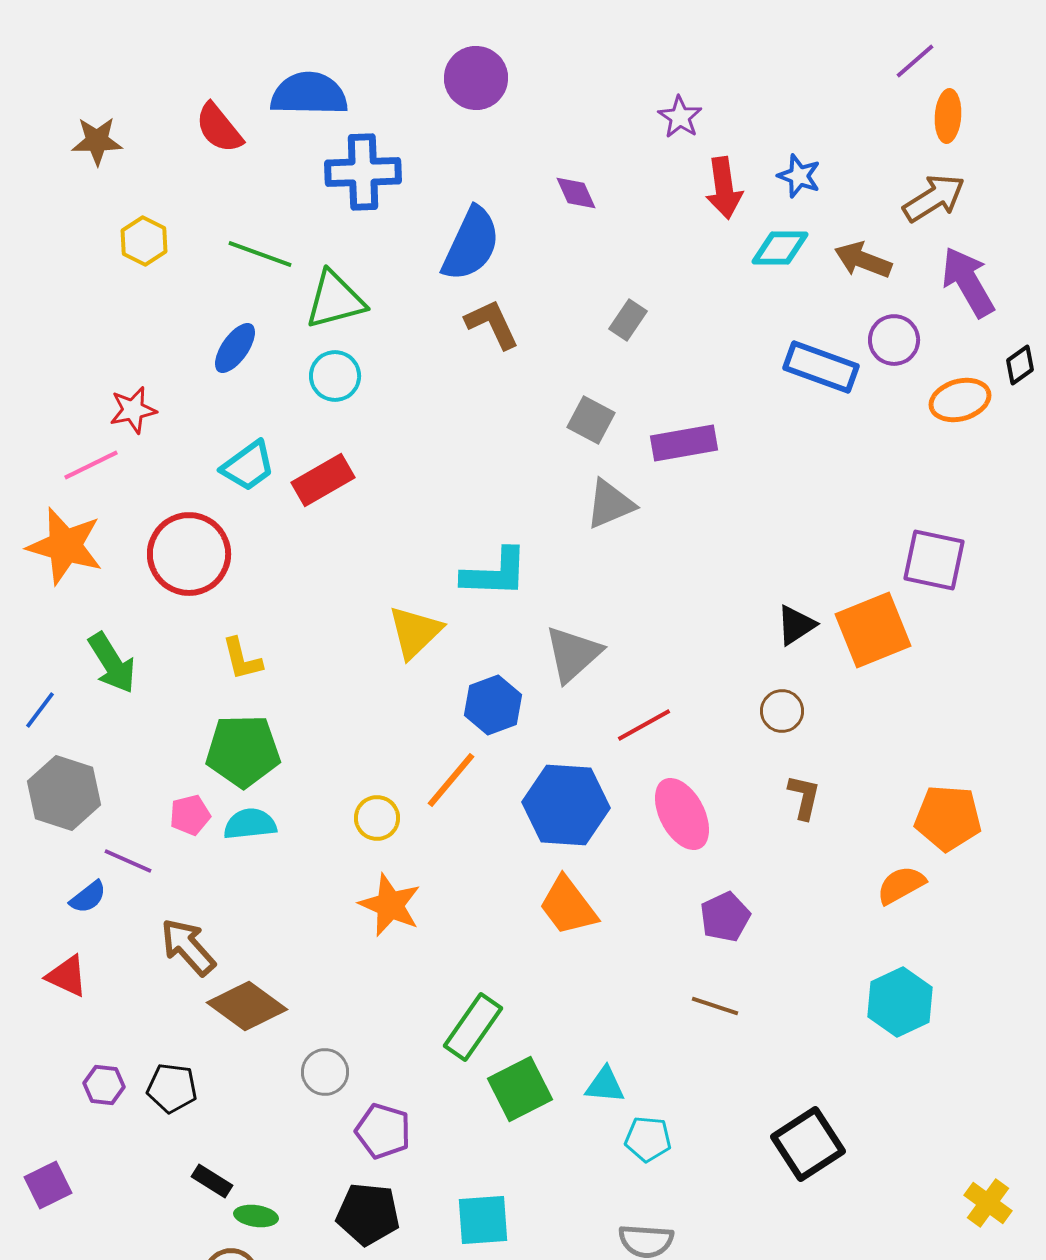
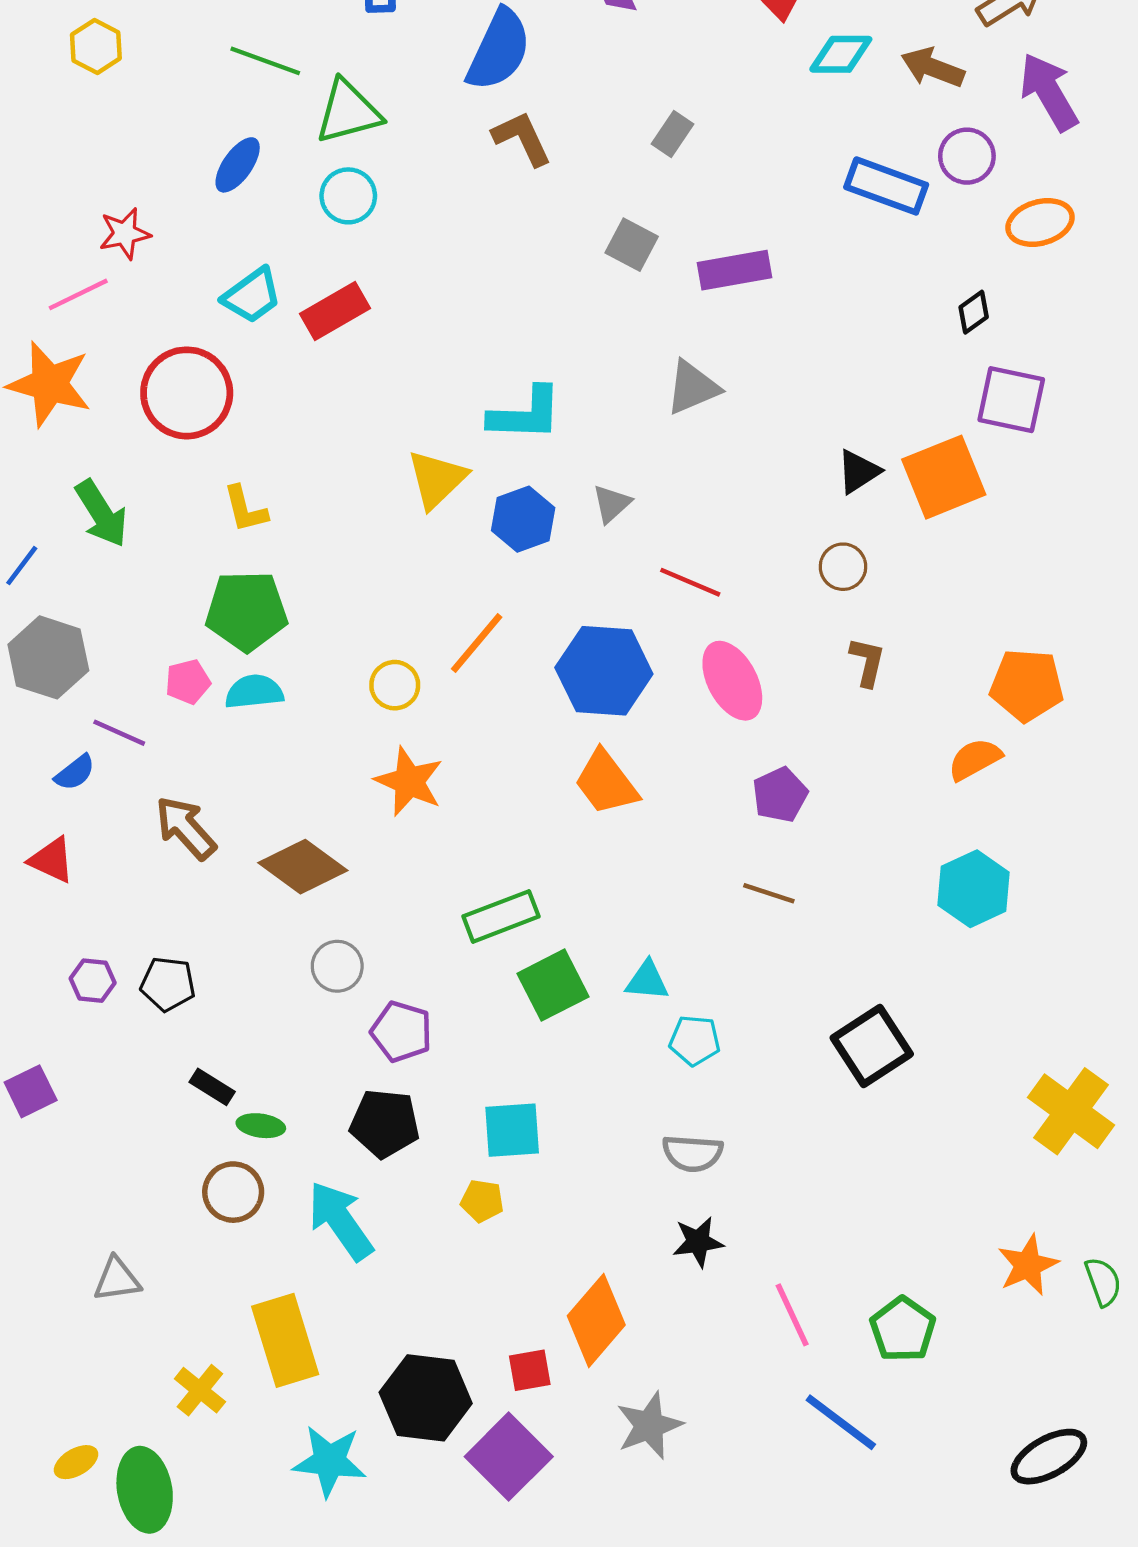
yellow hexagon: (144, 241) -> (96, 47), moved
black diamond: (1020, 365) -> (974, 312), moved
gray triangle: (610, 504) -> (692, 387), moved
gray triangle: (573, 654) -> (612, 504), size x0.6
blue hexagon: (493, 705) -> (523, 519), moved
red line: (644, 725) -> (690, 582), turned 52
brown diamond: (247, 1006) -> (303, 867), moved
green rectangle: (473, 1027) -> (501, 916), turned 34
yellow cross: (988, 1203) -> (1071, 1111), size x1.6

